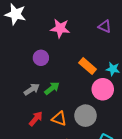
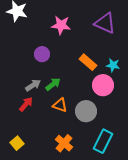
purple triangle: (105, 26) -> (105, 23), size x1.6
red arrow: (36, 119) -> (26, 104), moved
orange triangle: (59, 119) -> (60, 105), moved

